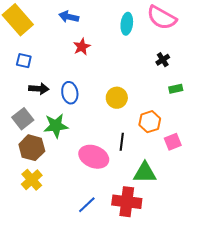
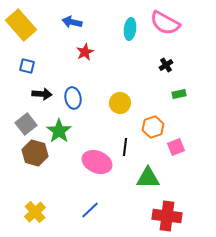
green star: (56, 126) -> (59, 131), turned -30
yellow cross: (32, 180) -> (35, 212), moved
red cross: (127, 202) -> (167, 216), moved

